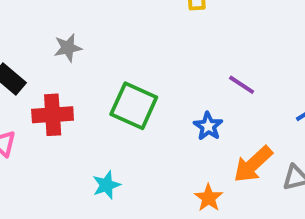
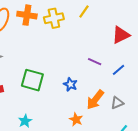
purple line: (242, 85) -> (95, 62), moved

